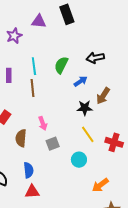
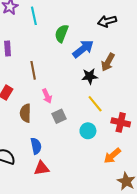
black arrow: (95, 58) -> (107, 21), moved
cyan line: (34, 66) -> (34, 16), moved
blue arrow: (81, 81) -> (83, 49), size x1.5
brown line: (33, 88) -> (33, 70), moved
red cross: (114, 142) -> (121, 122), moved

